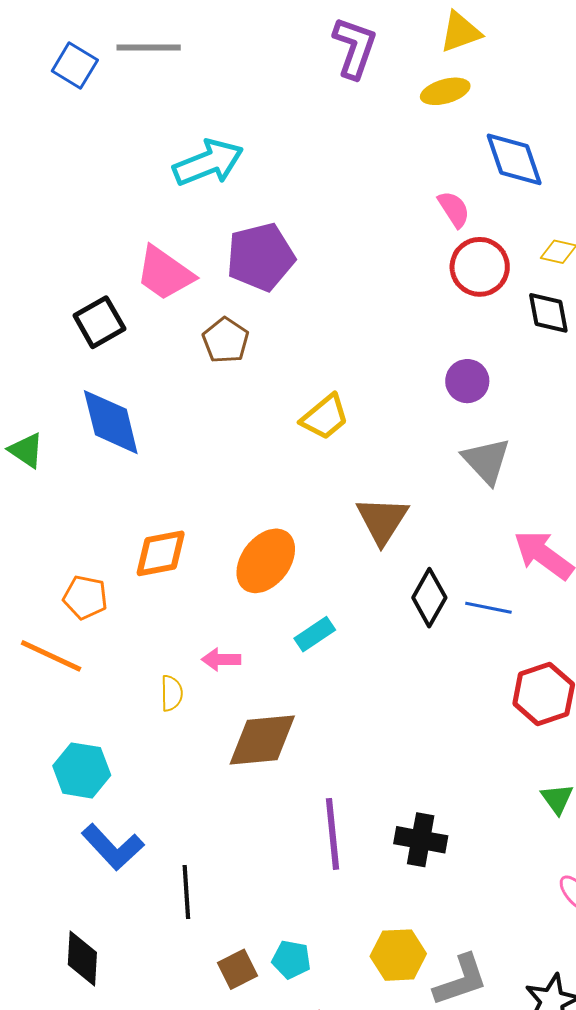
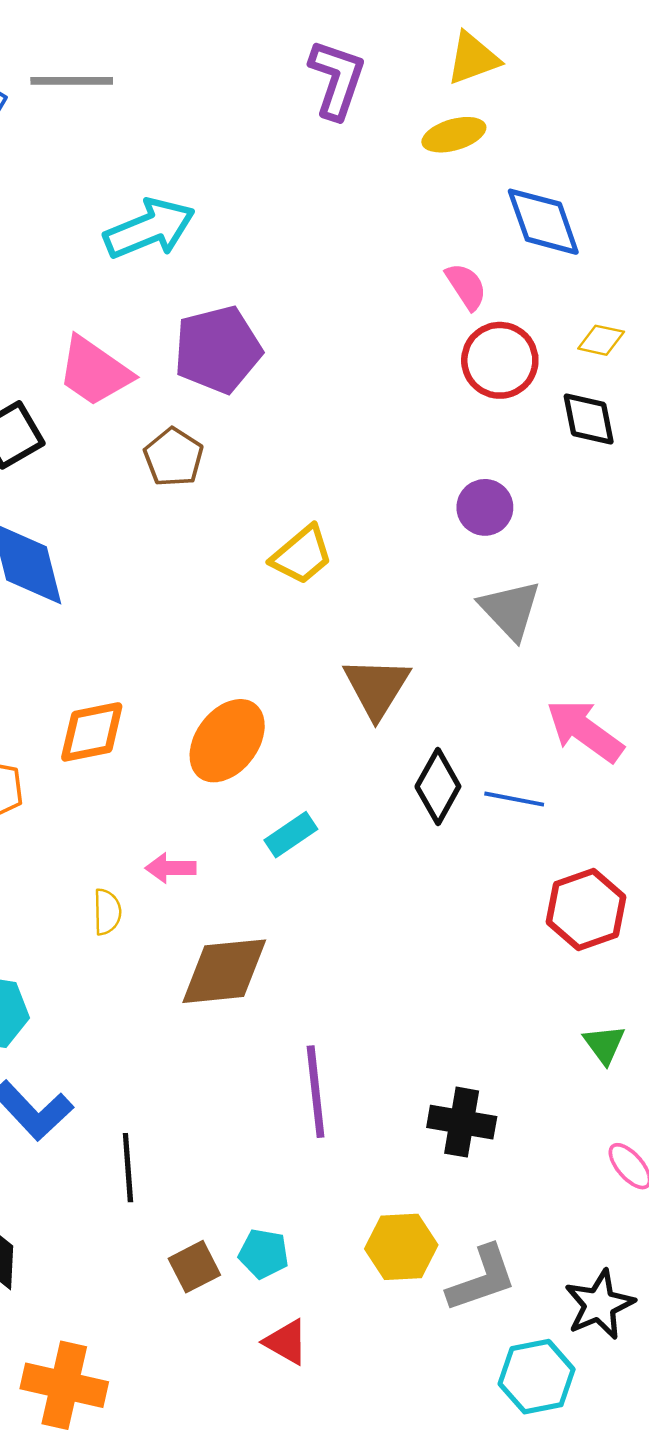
black cross: (421, 840) -> (462, 1122), moved

